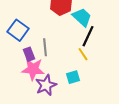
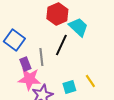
black line: (88, 36) -> (61, 45), moved
yellow line: (83, 54) -> (90, 81), moved

